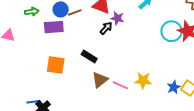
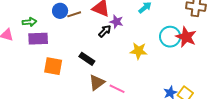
green arrow: (32, 12) -> (29, 22), moved
purple rectangle: (54, 27) -> (38, 39), moved
yellow star: (143, 80) -> (139, 51), moved

